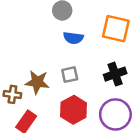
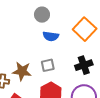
orange square: (116, 29) -> (85, 29), turned 30

